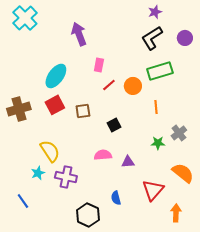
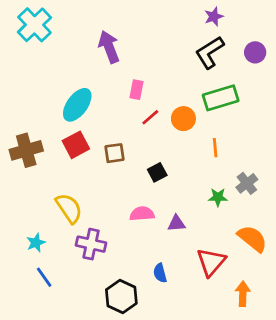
cyan star: (38, 173) -> (36, 243), moved
blue line: (23, 201) -> (44, 277), moved

